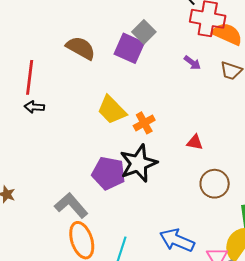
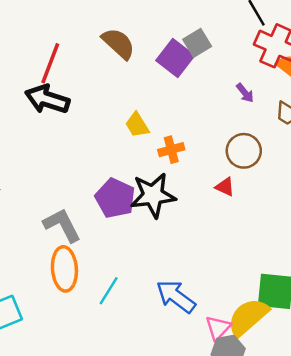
black arrow: (34, 107) -> (47, 99), size x1.8
yellow trapezoid: (112, 110) -> (137, 125), size x0.7
brown circle: (215, 184) -> (244, 151), moved

